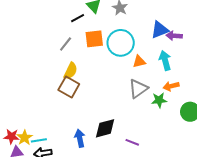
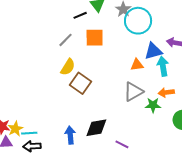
blue triangle: (160, 30) -> (153, 51), moved
cyan circle: (121, 43) -> (138, 21), moved
brown square: (69, 87) -> (80, 83), moved

